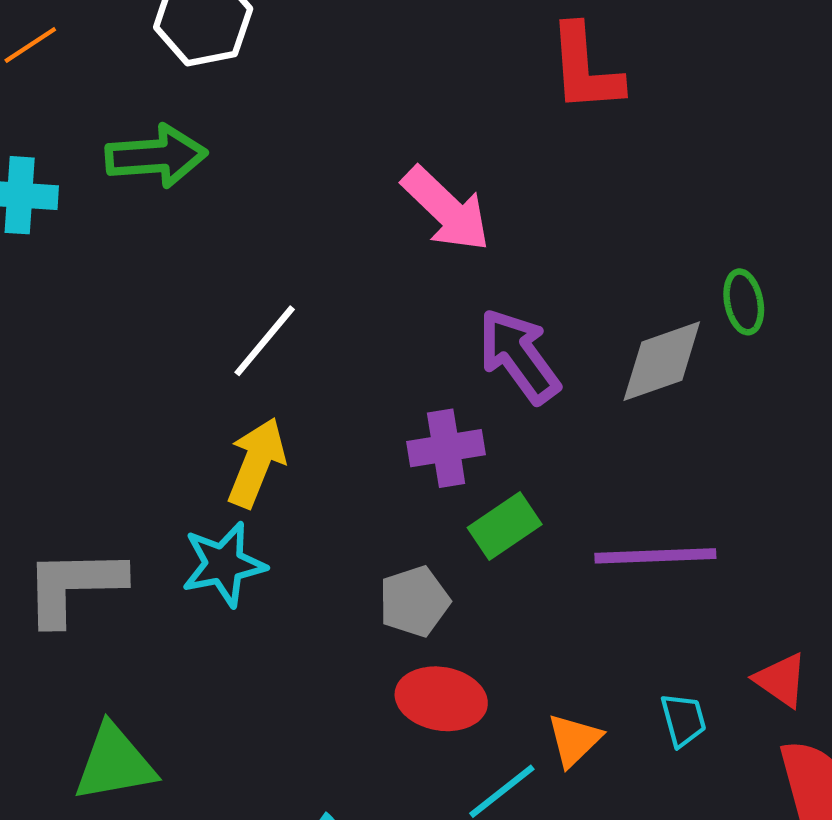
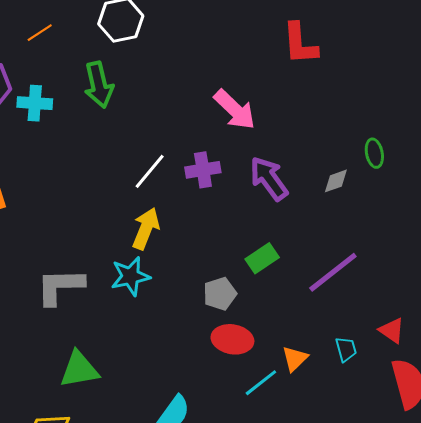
green arrow: (156, 156) -> (99, 85), turned 81
gray diamond: (662, 361) -> (336, 181), size x0.6
purple cross: (446, 448) -> (203, 170), moved
purple line: (655, 556) -> (333, 272), turned -36

